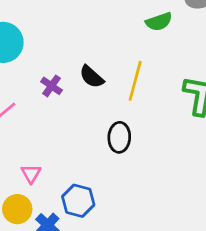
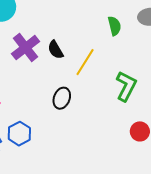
green semicircle: (159, 22) -> (114, 26), turned -102
purple cross: (52, 86) -> (26, 48), size x1.8

